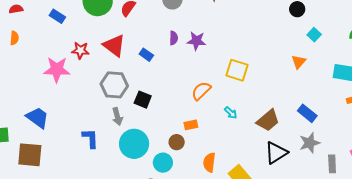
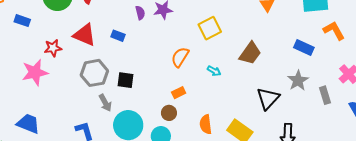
yellow square: (237, 70) -> (210, 28), turned -30
blue rectangle: (307, 113) -> (304, 47), moved
brown trapezoid: (268, 120) -> (250, 53), moved

